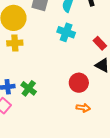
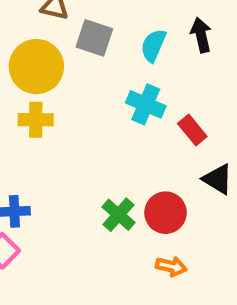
red rectangle: (100, 43) -> (192, 130), moved
green cross: (29, 88) -> (118, 215), moved

